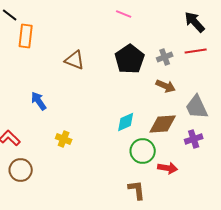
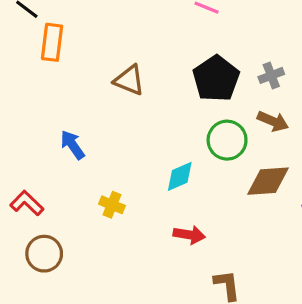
cyan diamond: (126, 122) -> (180, 176), moved
green circle: (143, 151) -> (227, 140), moved
red arrow: (168, 168) -> (189, 235), moved

